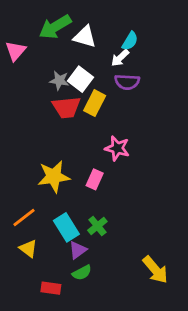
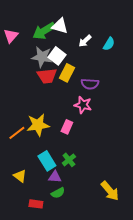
green arrow: (55, 27) -> (44, 31), moved
cyan semicircle: (130, 41) -> (109, 44), moved
gray star: (59, 81) -> (42, 57), size x1.5
purple semicircle: (127, 82) -> (90, 84), moved
orange line: (24, 217) -> (17, 133), moved
purple triangle: (78, 250) -> (55, 177), turned 40

